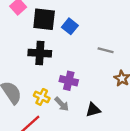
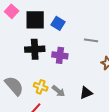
purple cross: (69, 81) -> (60, 55), moved

